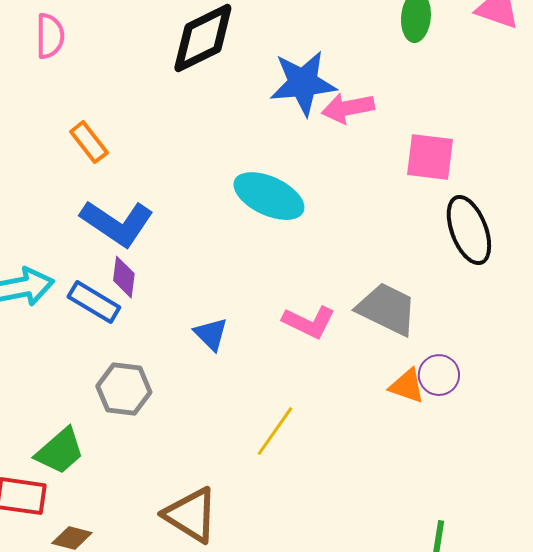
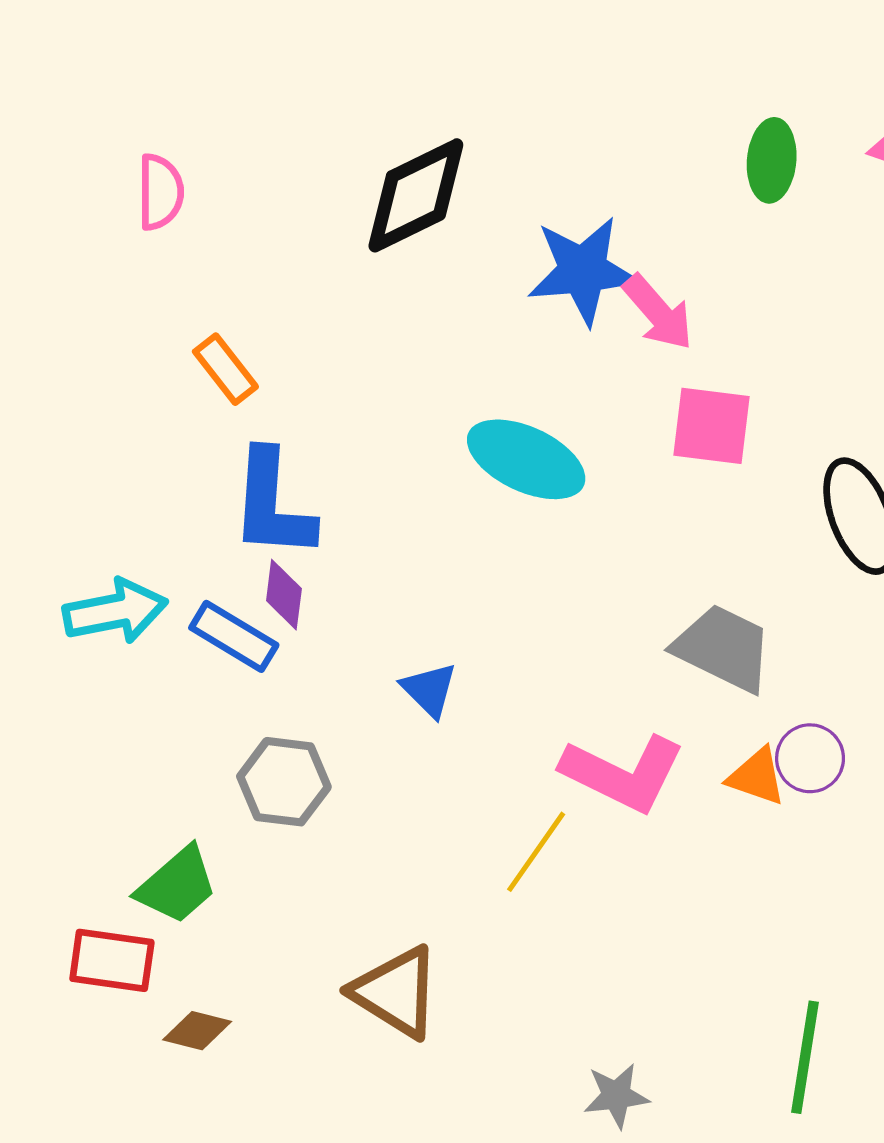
pink arrow: (348, 108) -> (658, 312), turned -120
pink square: (430, 157) -> (712, 426), moved
blue L-shape: (117, 223) -> (272, 504), turned 60
pink L-shape: (309, 322) -> (623, 773), moved, size x1.4

